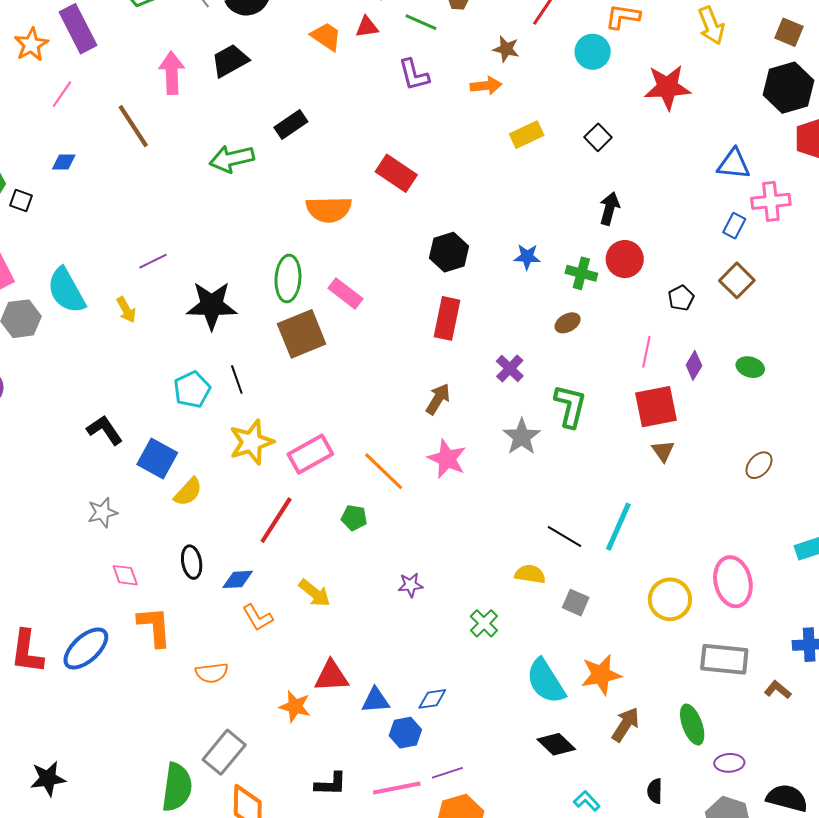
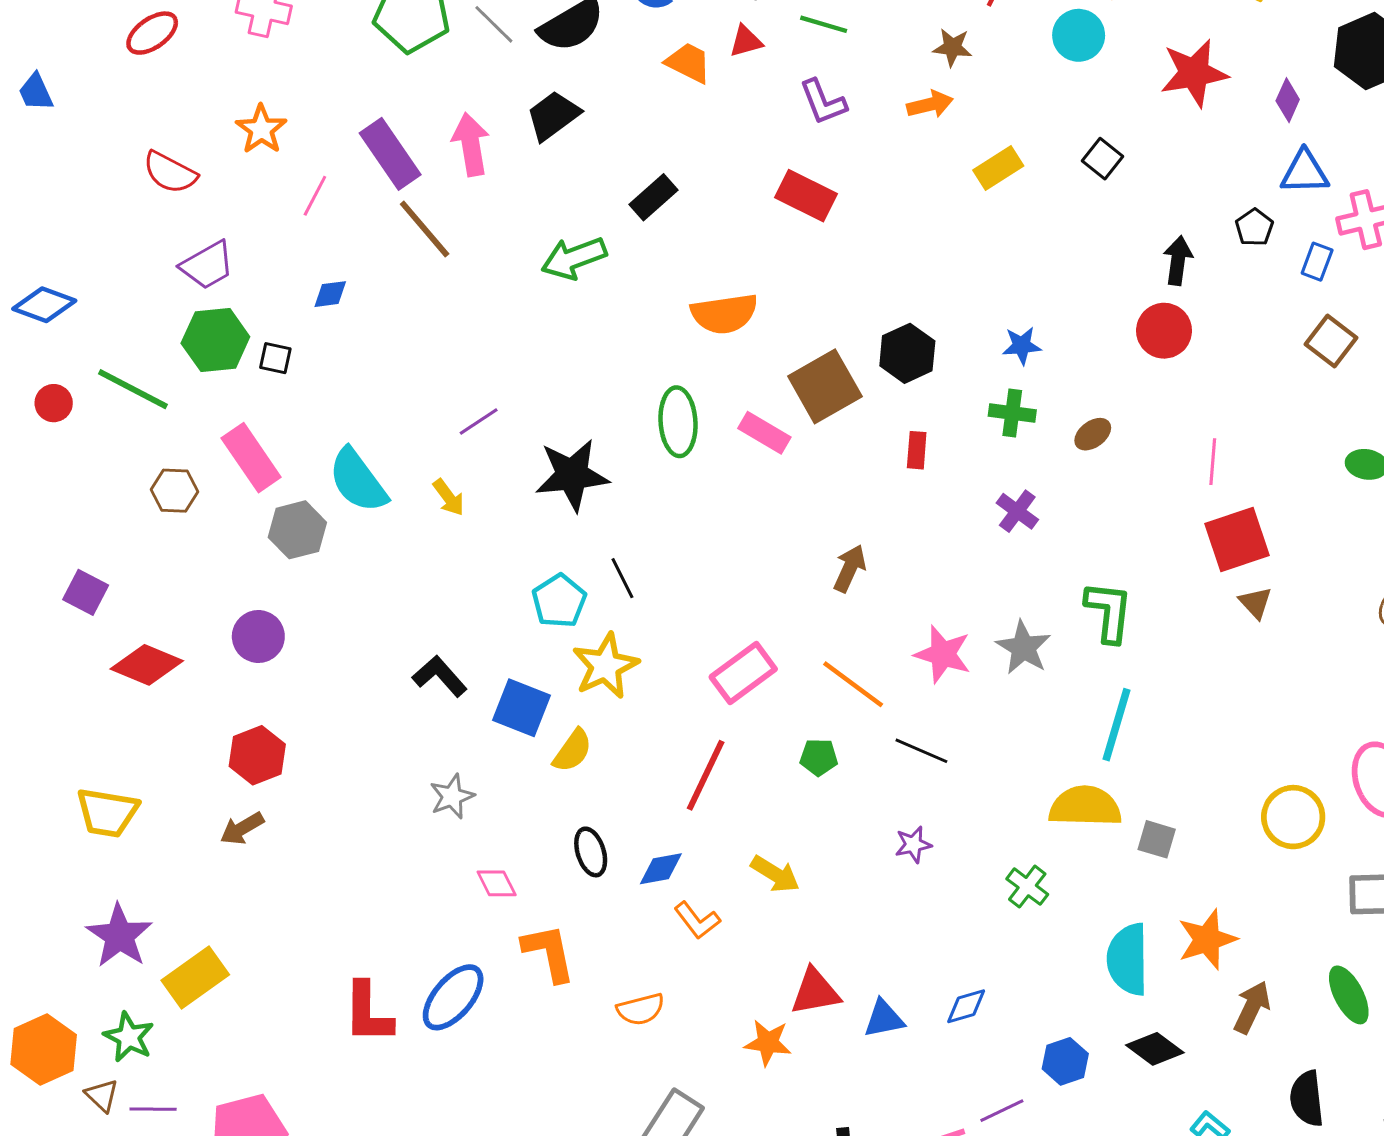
purple rectangle: (78, 29) -> (390, 154), moved
red rectangle: (396, 173) -> (806, 196), moved
black arrow: (609, 208) -> (1178, 260), moved
green cross: (581, 273) -> (1012, 413), moved
black pentagon: (681, 298) -> (1254, 227), moved
red rectangle: (447, 318) -> (917, 450), size x0.6
brown square: (302, 334) -> (825, 386), moved
purple diamond: (694, 365) -> (1288, 100), moved
brown arrow: (438, 399) -> (850, 568), moved
green L-shape: (570, 406) -> (1109, 612), moved
gray star: (522, 437) -> (1023, 648), moved
yellow star: (251, 442) -> (605, 666), moved
cyan line: (618, 527) -> (1117, 725), moved
black line: (565, 536) -> (921, 751), moved
yellow semicircle: (530, 574) -> (1085, 806), size x1.6
cyan semicircle: (546, 681) -> (1128, 959), turned 39
blue hexagon: (405, 733) -> (1065, 1061), moved
black semicircle: (655, 791) -> (1307, 1099), size x1.5

